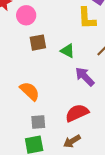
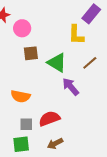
green triangle: (68, 51) -> (57, 63), size x1.5
orange semicircle: (30, 91) -> (21, 96), turned 144
red semicircle: (77, 113) -> (49, 119), moved

